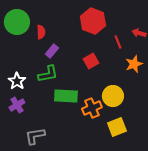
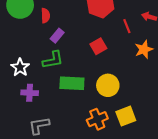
yellow circle: (113, 96) -> (108, 85), moved
purple cross: (17, 105) -> (30, 93), moved, turned 35
orange cross: (92, 108) -> (97, 119), moved

